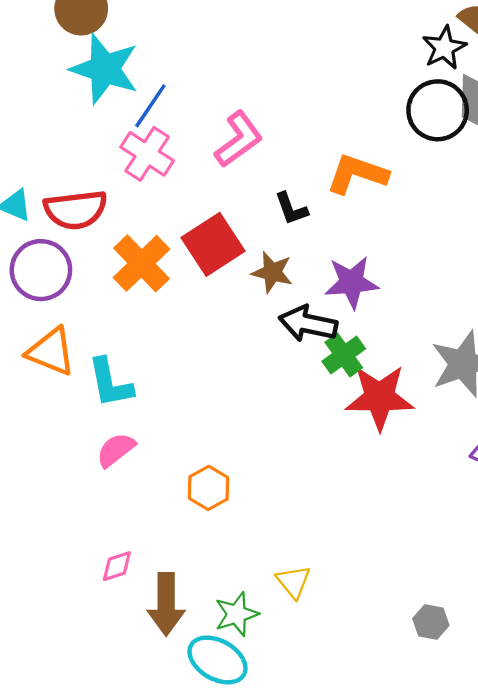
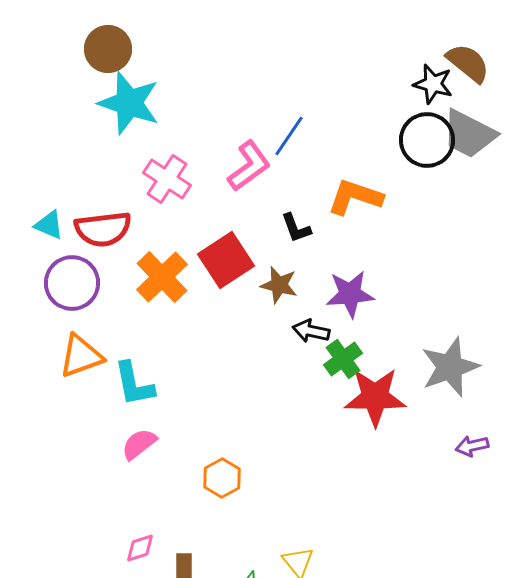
black star: (444, 48) -> (433, 84), turned -30
blue line: (150, 106) -> (289, 136), moved
black arrow: (308, 324) -> (311, 331), size x0.7
orange triangle: (51, 352) -> (81, 356), turned -42

